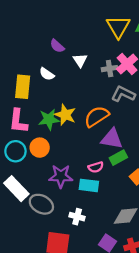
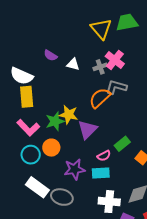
white triangle: (80, 60) -> (73, 64), turned -32
white semicircle: (47, 74) -> (22, 76), moved, size x1.6
orange semicircle: (97, 117) -> (100, 98), moved
pink L-shape: (18, 121) -> (28, 128), turned -40
purple triangle: (112, 139) -> (87, 130), moved, turned -45
white cross: (77, 217) -> (109, 202), moved, size x1.5

